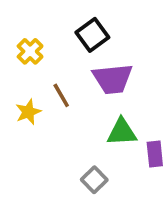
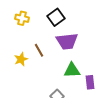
yellow cross: (30, 51) -> (22, 18), moved, turned -32

